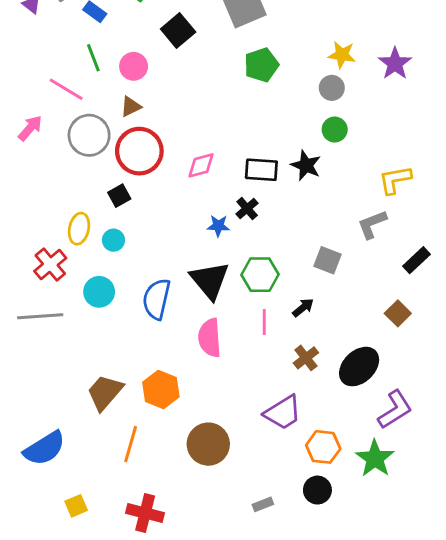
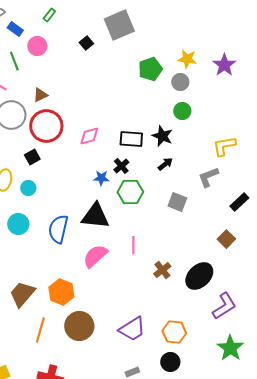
black square: (178, 30) -> (86, 43), moved, size x0.6
green pentagon: (261, 65) -> (150, 69), moved
pink circle: (134, 66) -> (37, 46), moved
green hexagon: (260, 275) -> (130, 192), moved
black triangle: (210, 280) -> (95, 216), turned -44
black arrow: (303, 308) -> (165, 164), moved
pink semicircle: (210, 338) -> (95, 256), turned 52
purple trapezoid: (283, 412) -> (132, 329), moved
brown circle: (208, 444) -> (79, 326), moved
green star: (375, 458) -> (230, 348), moved

